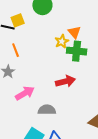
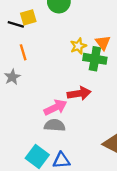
orange triangle: (74, 32) -> (103, 43), moved
pink arrow: (25, 93) -> (55, 107), moved

